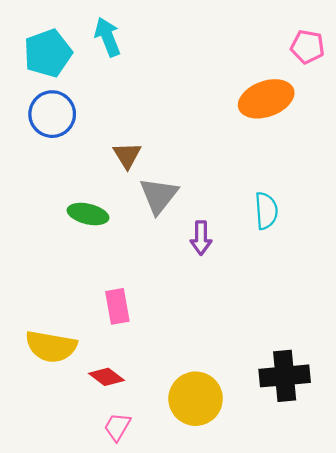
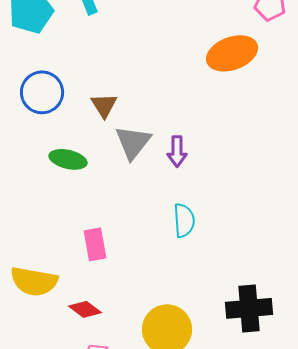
blue circle: (52, 114) -> (42, 92), moved
cyan semicircle: (266, 211) -> (184, 220), moved
purple arrow: (201, 238) -> (177, 151), moved

